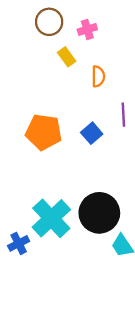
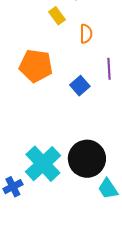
orange pentagon: (44, 132) -> (36, 66), moved

